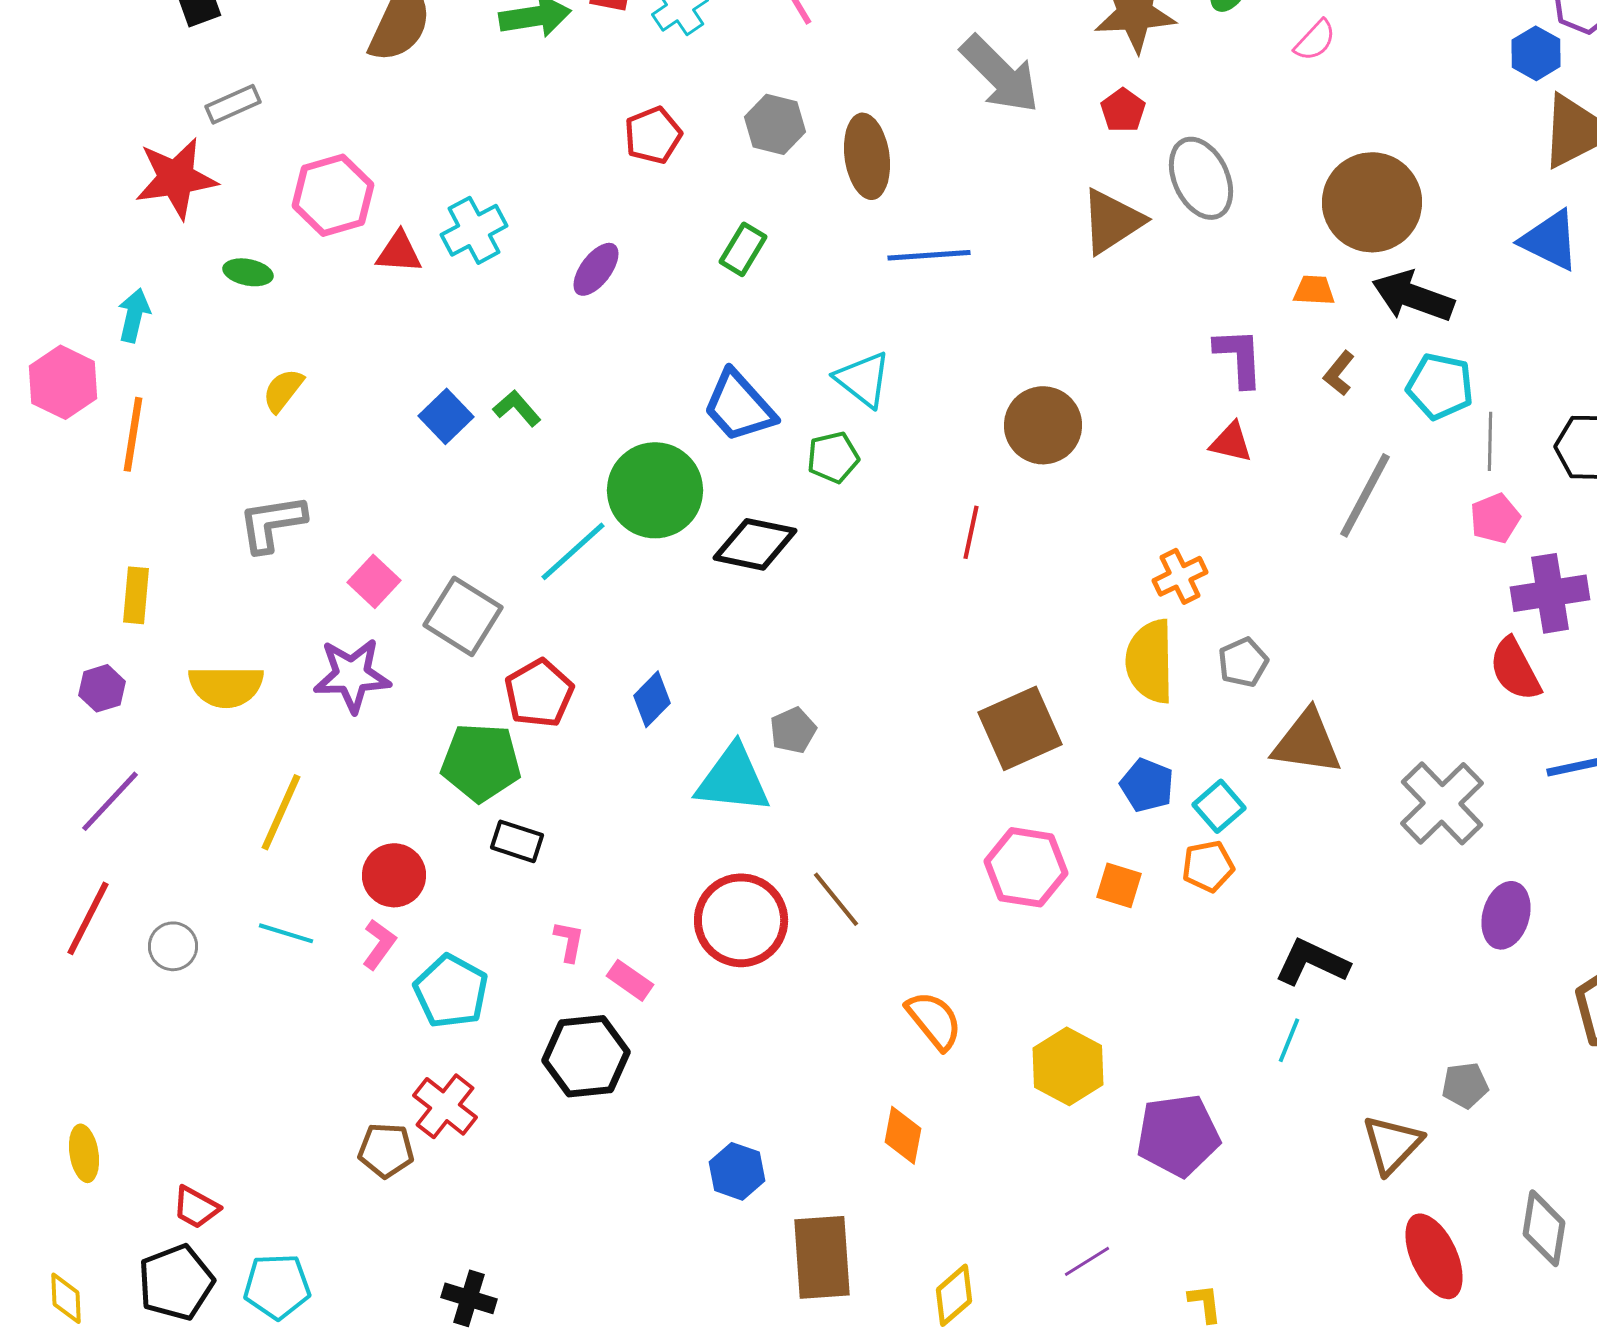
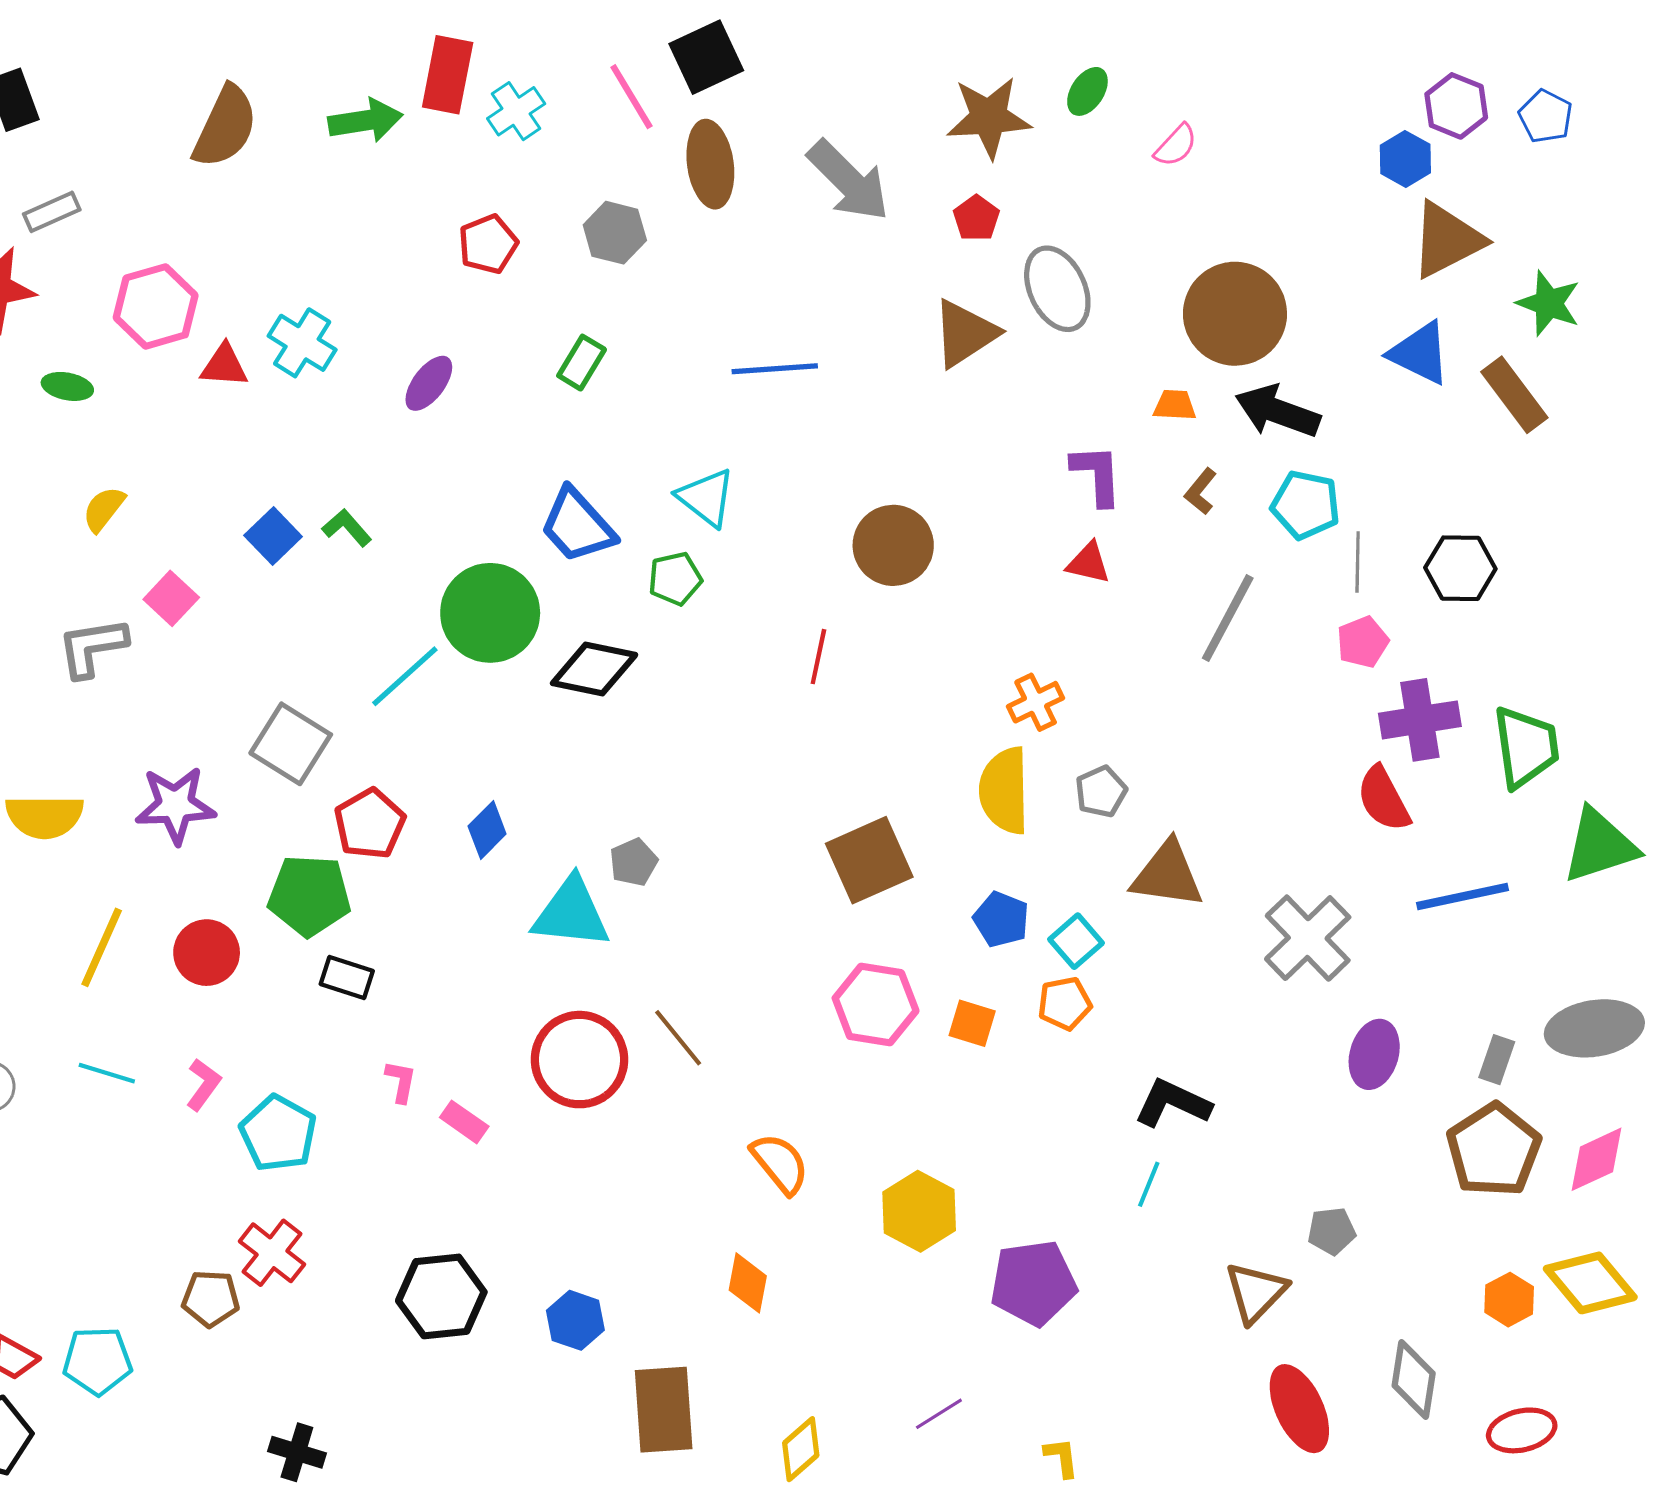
brown ellipse: (867, 156) -> (710, 164), moved
cyan cross: (474, 230) -> (302, 343), turned -30
pink square: (374, 581) -> (171, 598), moved
red circle: (394, 875) -> (207, 953), moved
black hexagon: (586, 1056) -> (441, 1296), moved
cyan pentagon: (277, 1286) -> (97, 1361), moved

